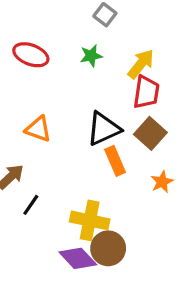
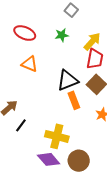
orange triangle: (38, 129) -> (29, 64), moved
brown circle: (108, 248) -> (79, 161), moved

